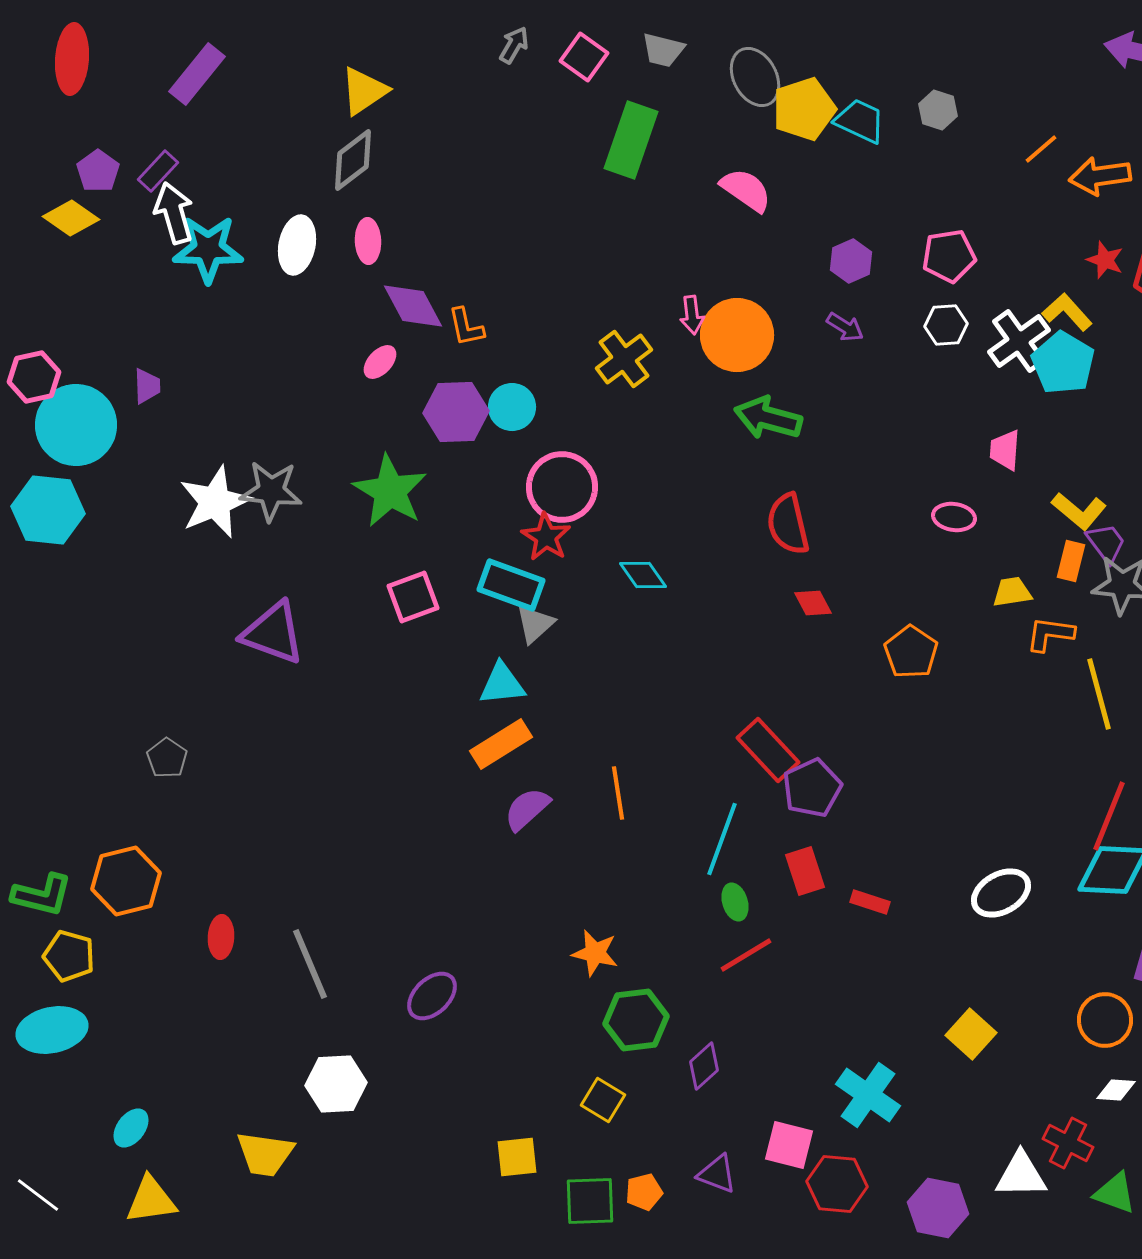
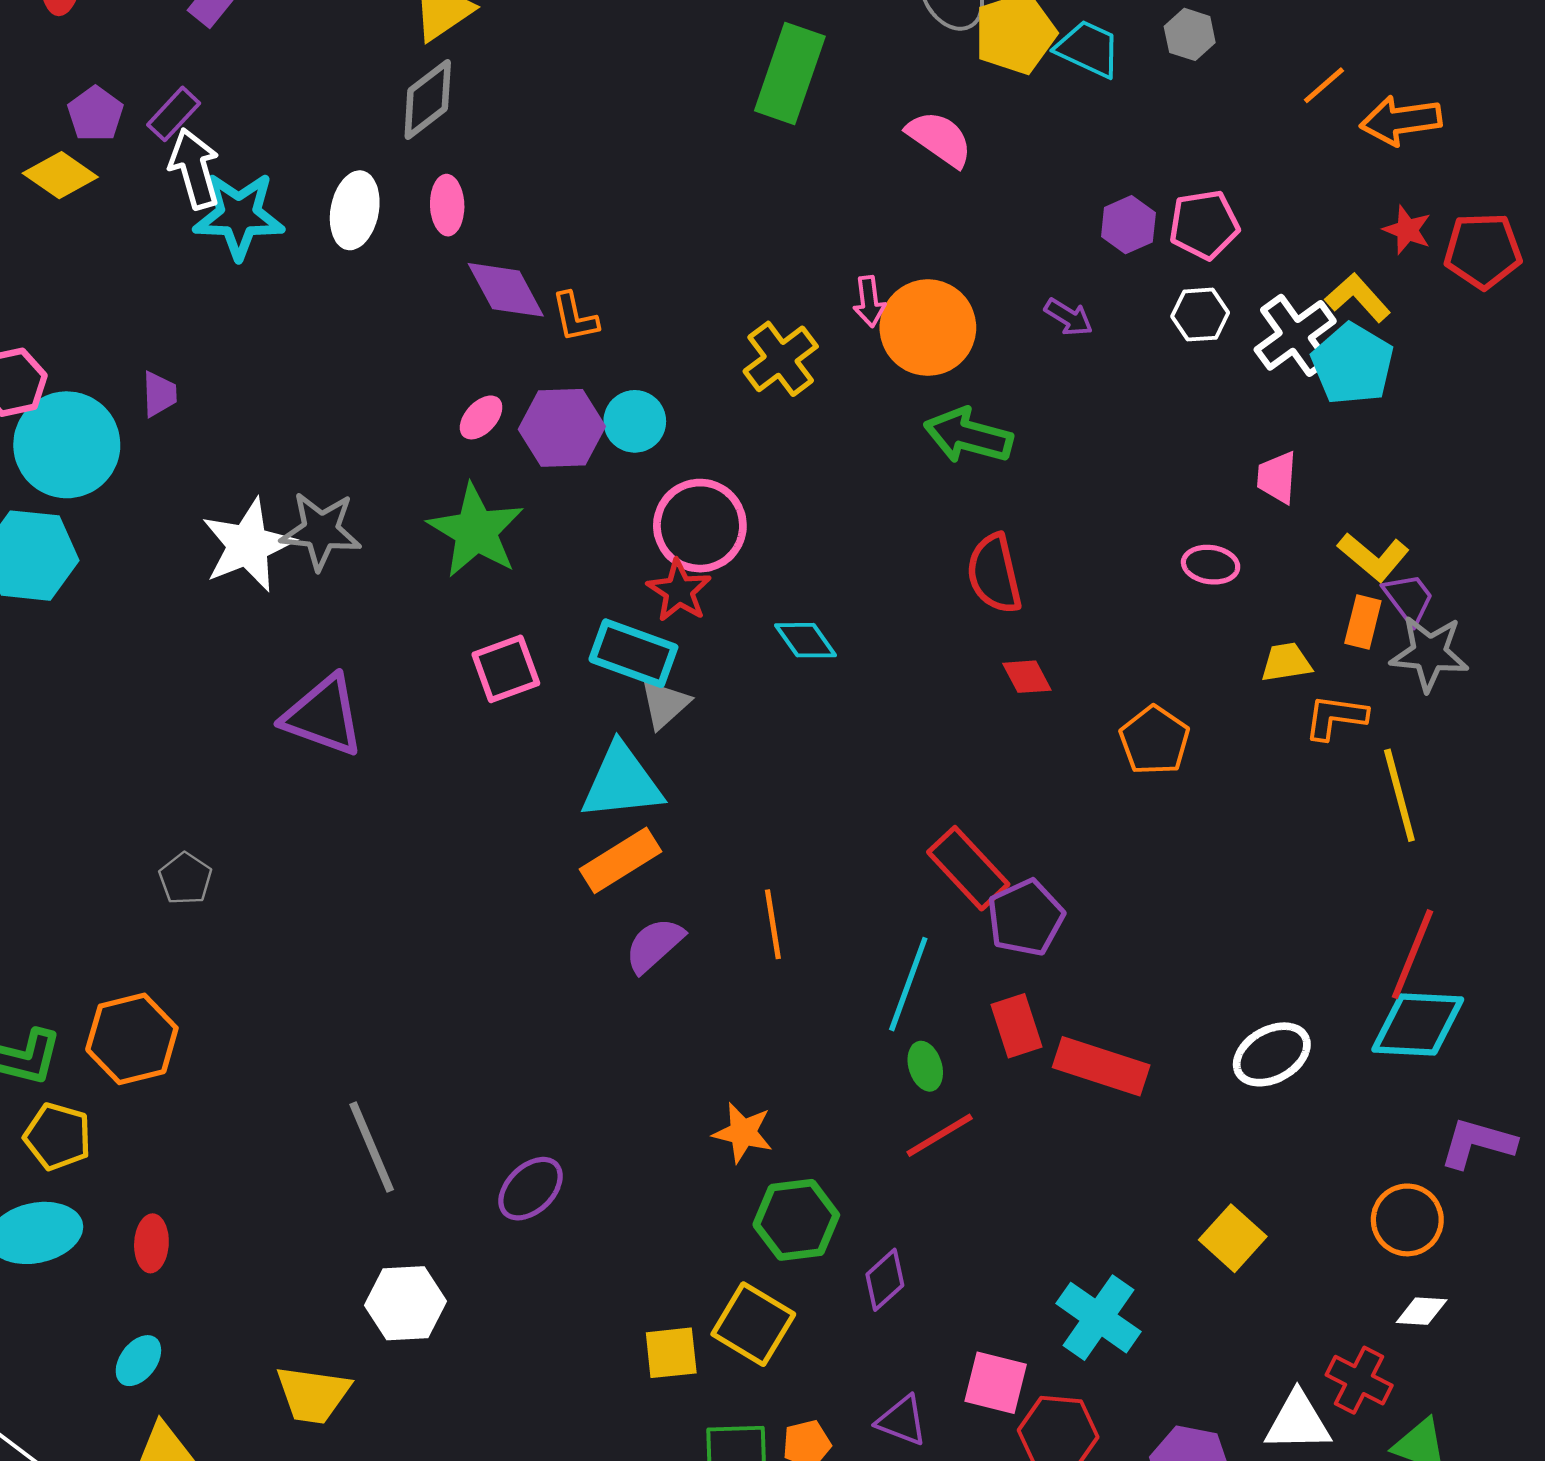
purple hexagon: (851, 261) -> (1128, 225), moved
pink ellipse: (380, 362) -> (481, 417), moved
cyan triangle: (502, 684) -> (622, 782), size x1.4
red rectangle: (870, 902) -> (1101, 1066), size x1.8
red ellipse: (221, 937) -> (151, 1243), moved
yellow square: (603, 1100) -> (753, 1324), size x1.4
yellow square: (517, 1157) -> (671, 1353), moved

